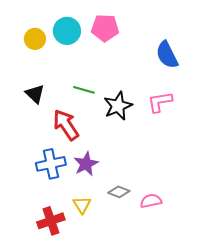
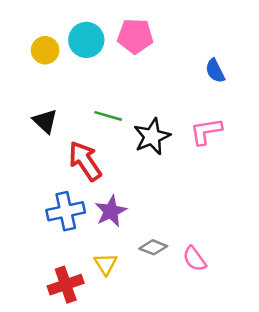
blue semicircle: (167, 55) -> (215, 71), size x0.7
pink semicircle: (151, 201) -> (194, 259), turned -115

